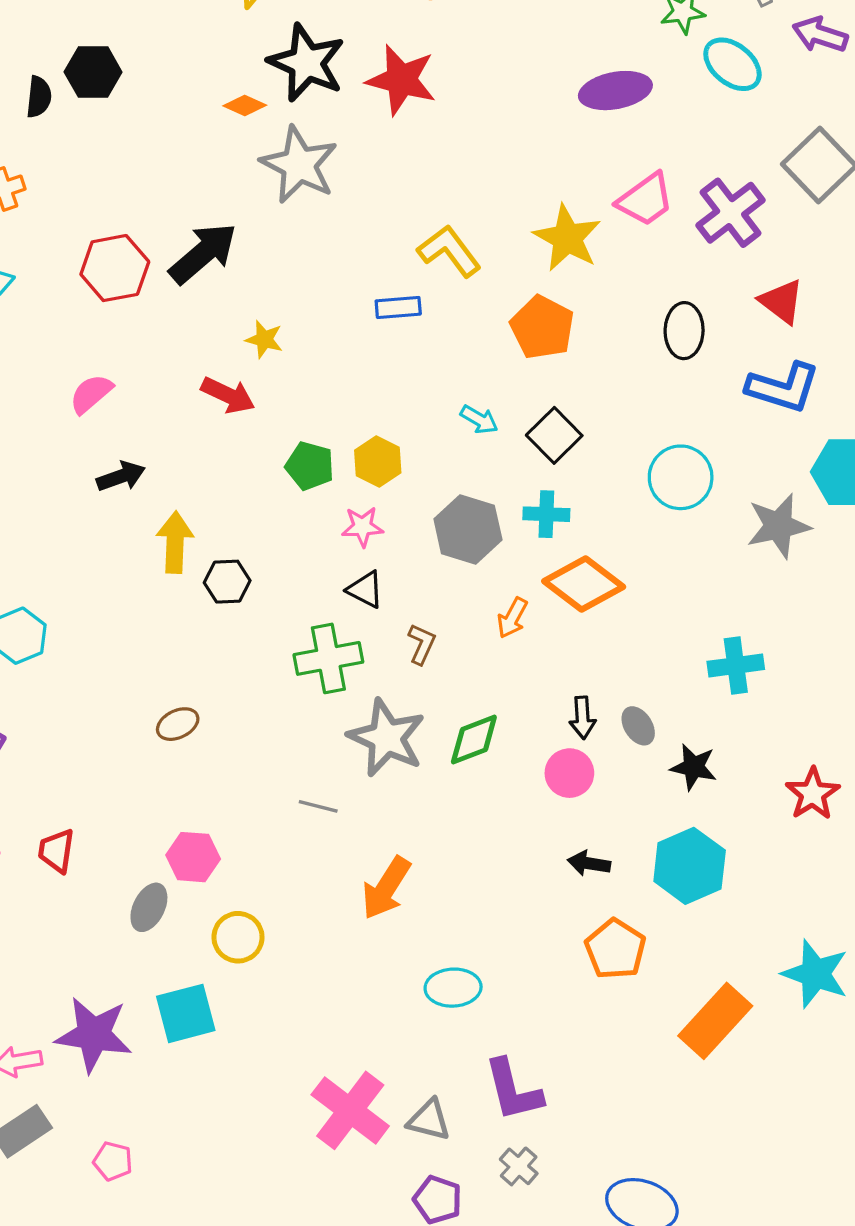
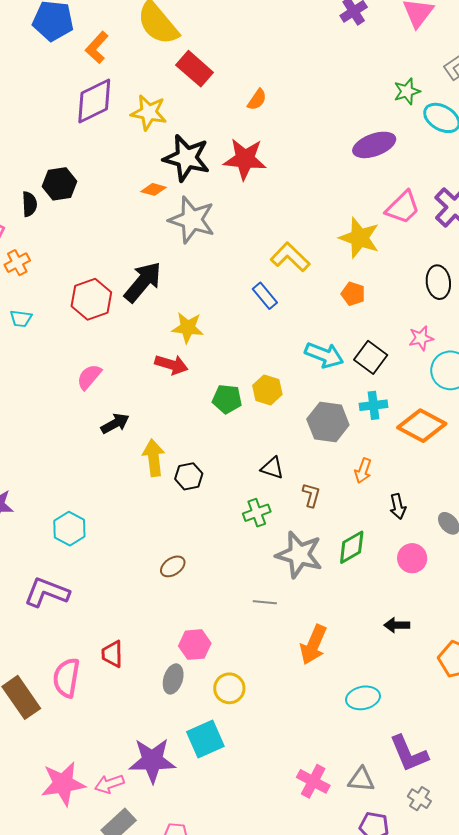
blue rectangle: (398, 307) -> (265, 296), turned 64
orange pentagon: (542, 327) -> (353, 294), size x0.6
yellow star: (264, 339) -> (188, 328), size x1.4
cyan arrow: (479, 419) -> (324, 355), size x1.6
pink star: (362, 527) -> (421, 338), moved
orange diamond: (584, 584) -> (422, 426), moved
green cross: (328, 658) -> (257, 513), size x0.7
black arrow: (583, 718) -> (398, 506), moved
black arrow: (589, 863) -> (397, 625), moved
pink cross: (350, 1110) -> (313, 781), size x0.7

